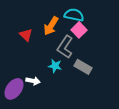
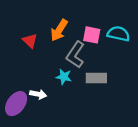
cyan semicircle: (74, 15) -> (118, 34), moved
pink square: (79, 30) -> (92, 35), turned -35
gray rectangle: (83, 67) -> (96, 78), turned -30

